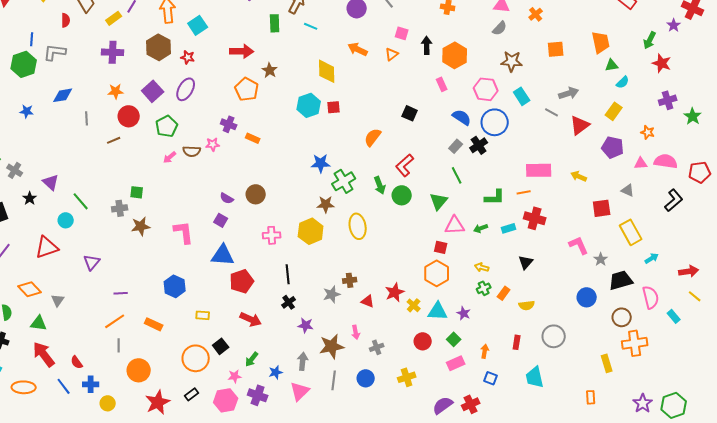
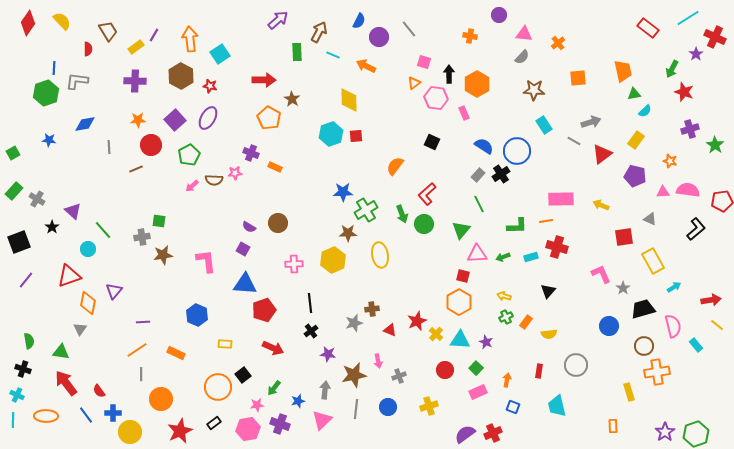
orange arrow: (358, 49) -> (366, 66), moved
pink hexagon: (486, 89) -> (436, 98), moved
orange diamond: (30, 289) -> (88, 303), moved, turned 55
yellow circle: (108, 403) -> (130, 432), size x1.5

